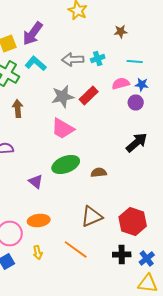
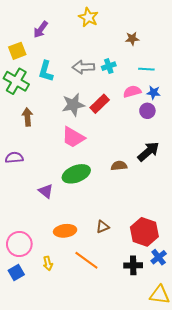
purple arrow: (33, 34) -> (41, 29), moved, size x0.7
cyan L-shape: (36, 64) -> (46, 71), turned -115
brown semicircle: (99, 172) -> (119, 166), moved
brown triangle: (92, 216) -> (103, 227), size x0.6
orange ellipse: (39, 220) -> (65, 231), moved
blue cross: (147, 258) -> (159, 257), moved

